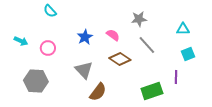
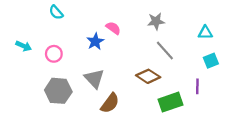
pink semicircle: (113, 35) -> (113, 28), moved
brown diamond: (120, 59) -> (148, 76), moved
gray hexagon: (36, 81) -> (58, 91), moved

